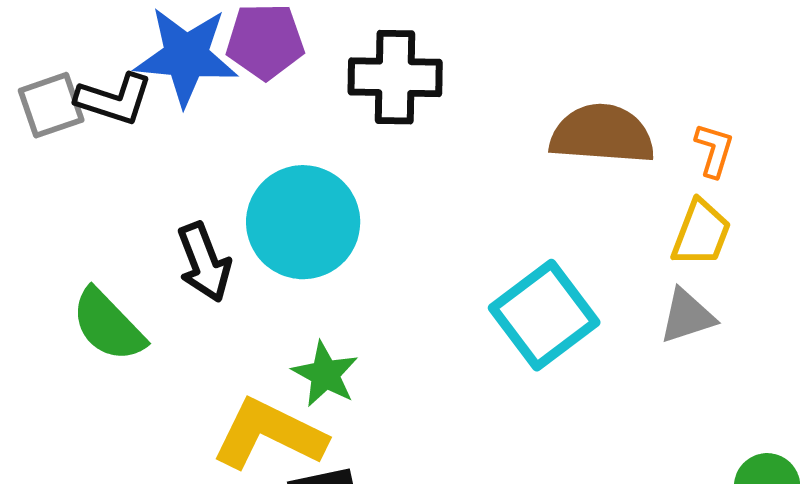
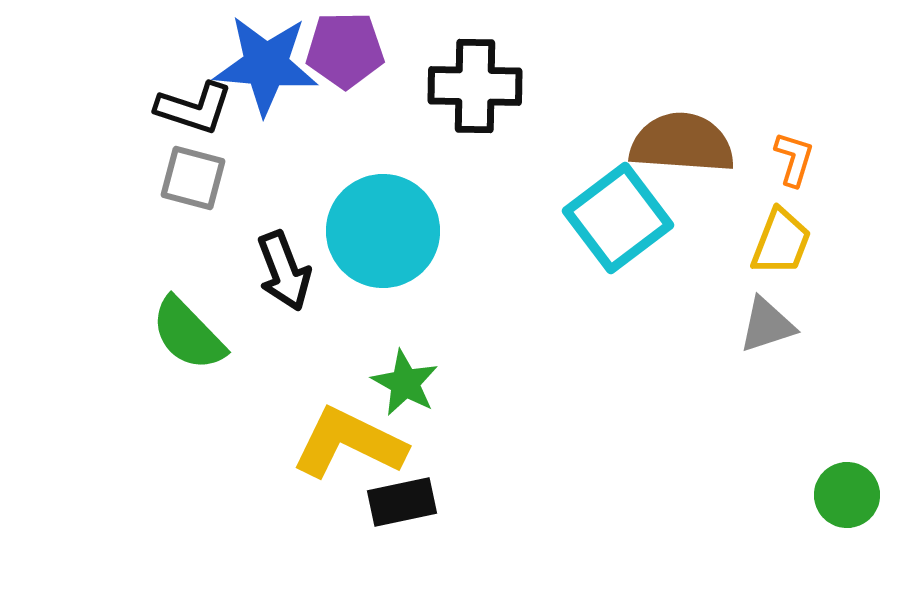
gray square: (51, 105) -> (193, 178), moved, turned 34
cyan square: (544, 315) -> (618, 218), moved

